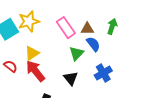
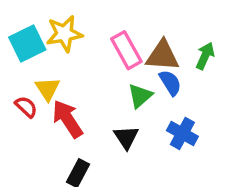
brown triangle: (87, 29) -> (162, 56), size x1.5
yellow triangle: (32, 53) -> (48, 89), moved, turned -35
blue cross: (103, 73) -> (182, 133), turned -36

